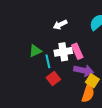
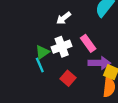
white cross: (63, 52) -> (62, 47), moved
cyan line: (48, 61) -> (40, 65), moved

